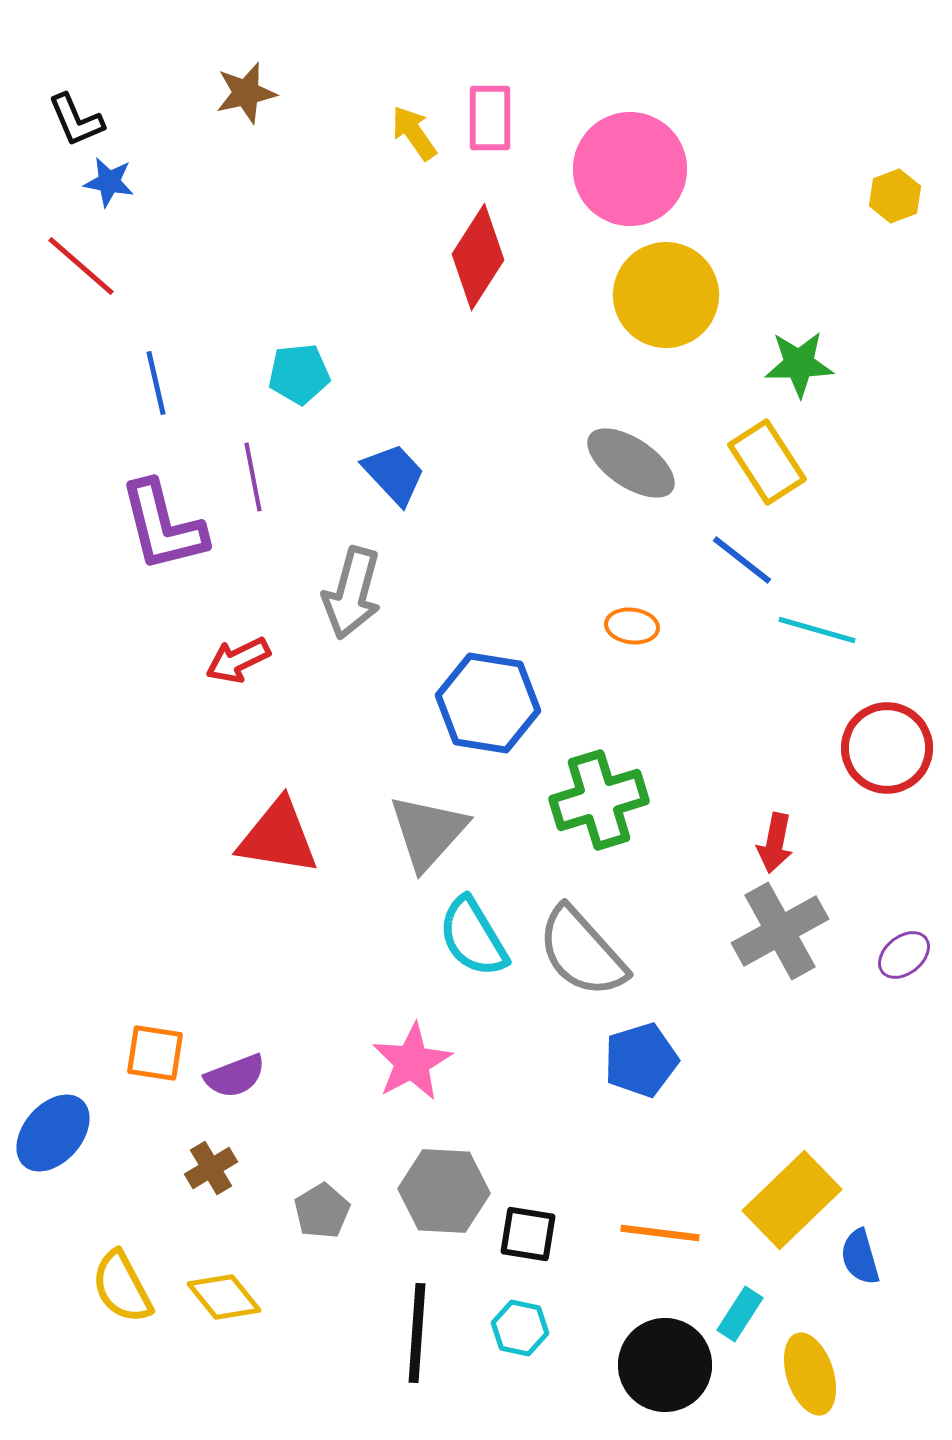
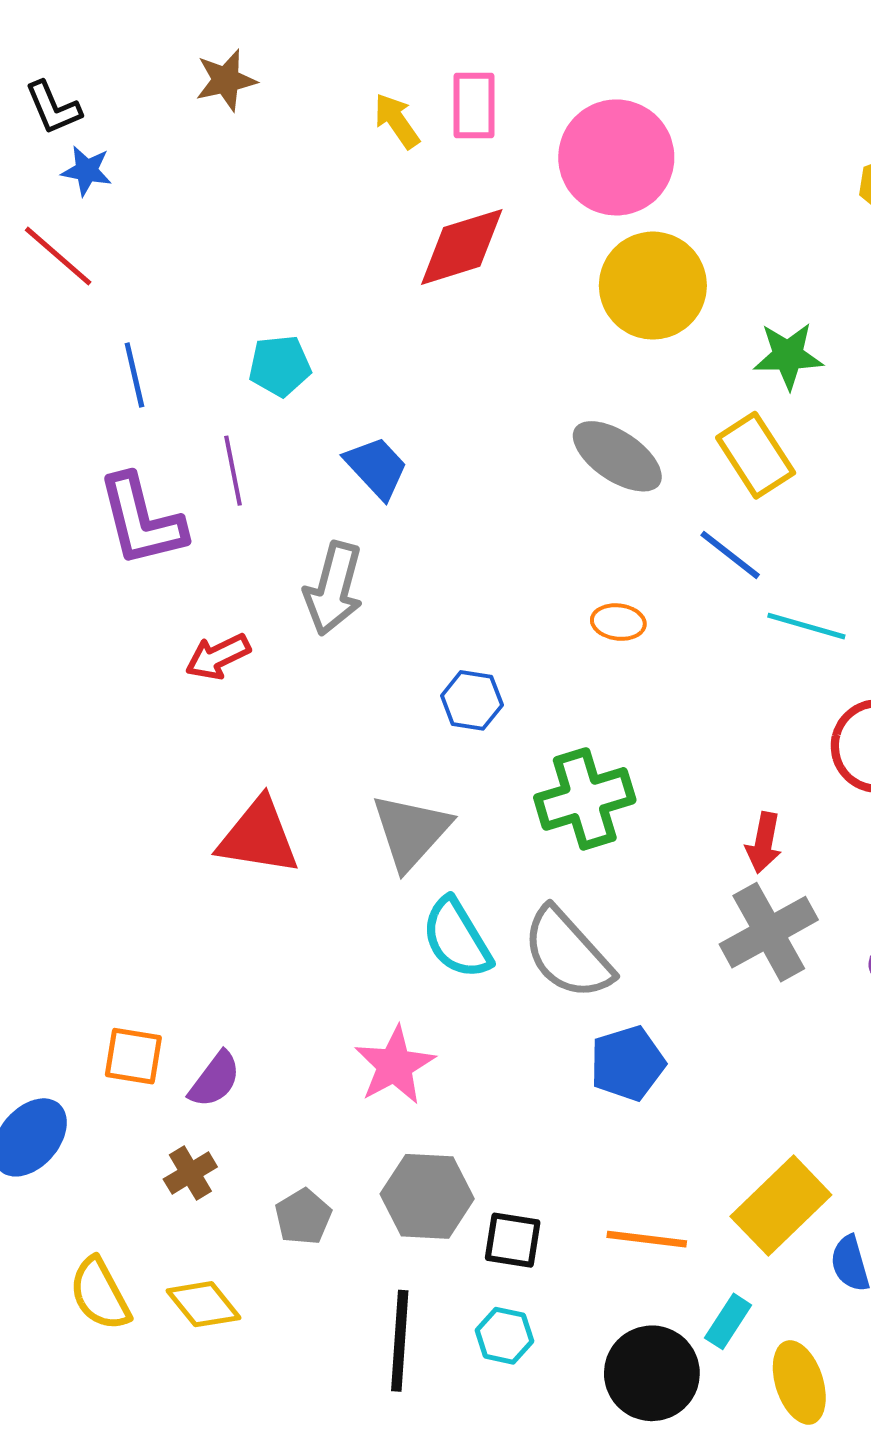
red diamond: (478, 257) -> (462, 247), turned 40
blue hexagon: (488, 703) -> (472, 700), size x0.6
purple semicircle: (235, 1076) -> (215, 1080), turned -32

